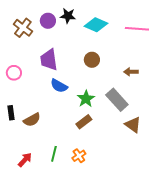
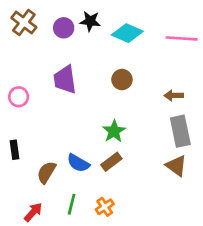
brown cross: (23, 28) -> (24, 23), moved
blue semicircle: (59, 86) -> (78, 163), moved
gray rectangle: (117, 100) -> (180, 131), moved, turned 30
brown semicircle: (32, 120) -> (46, 172), moved, turned 150

